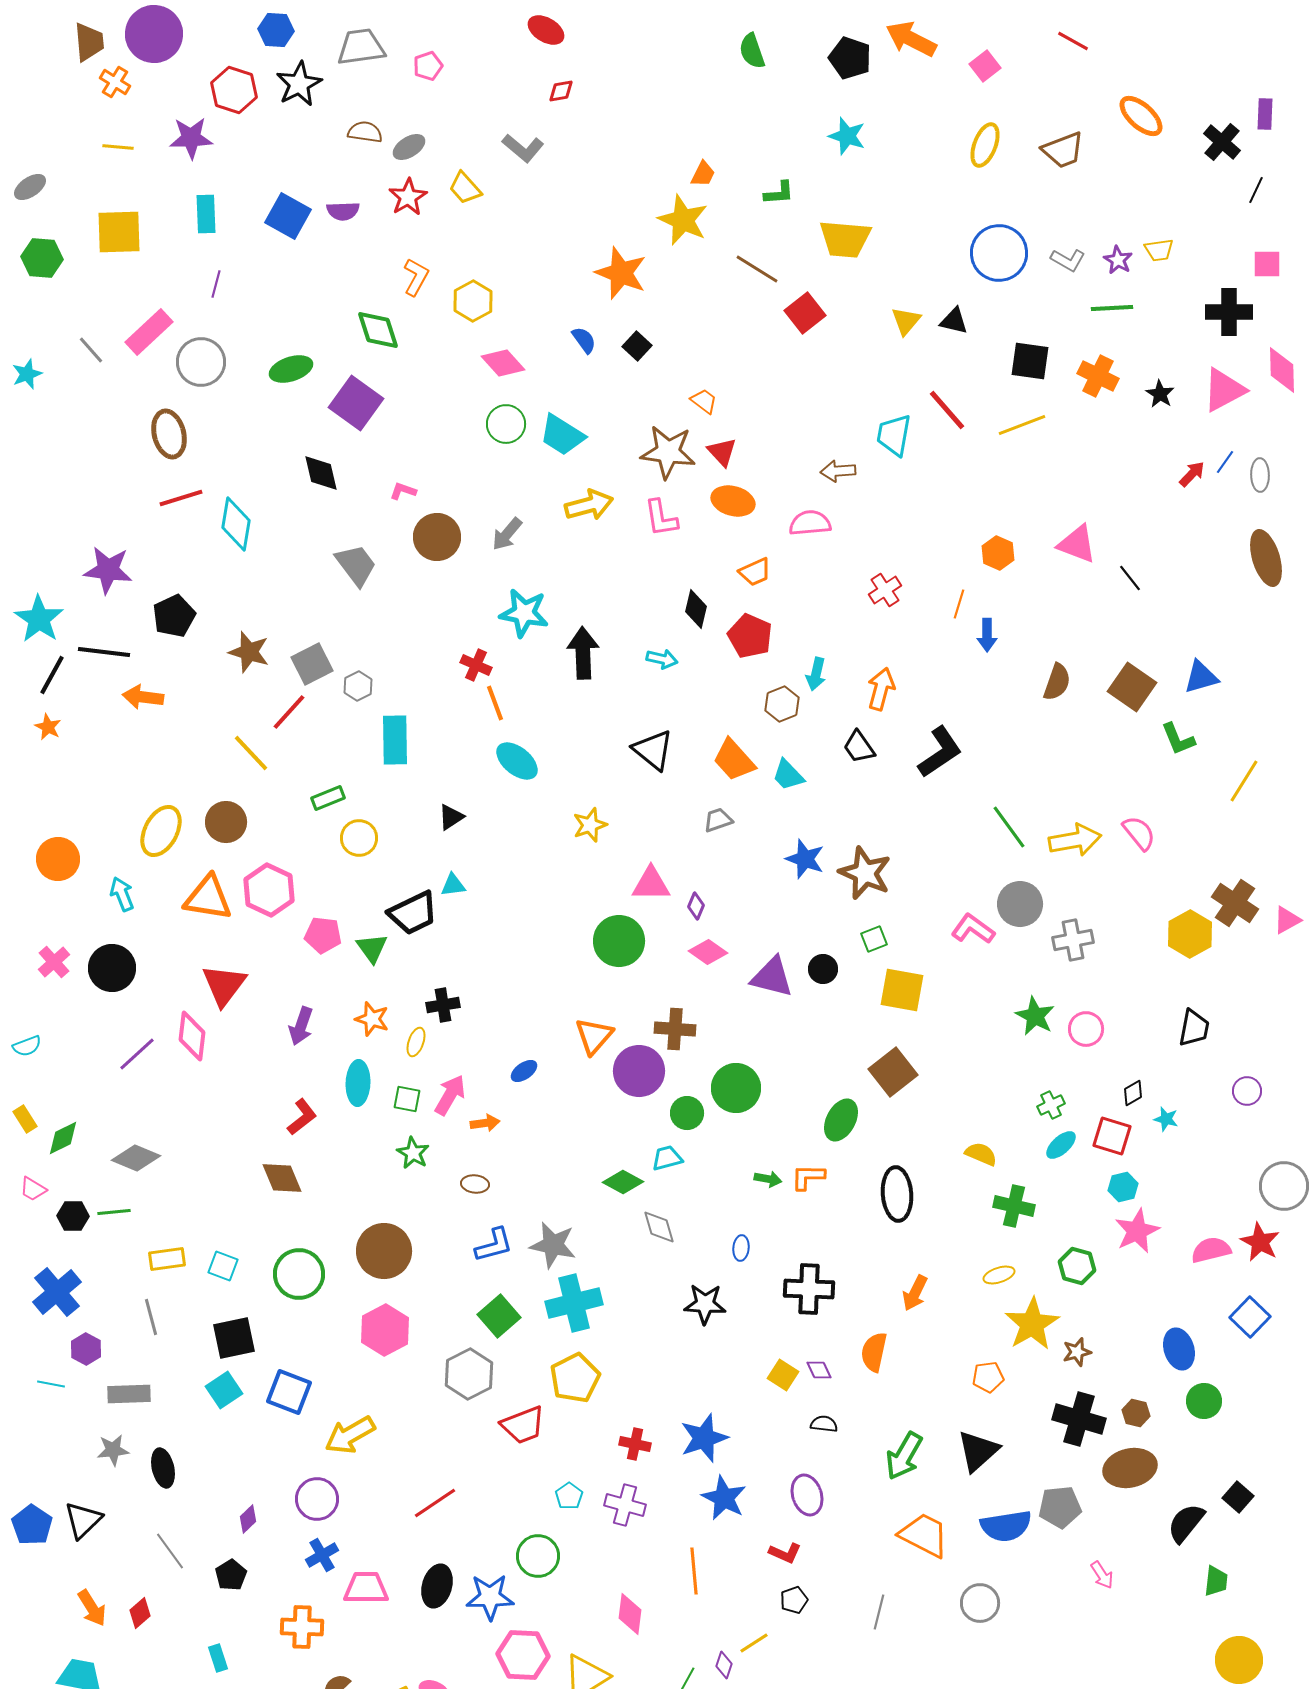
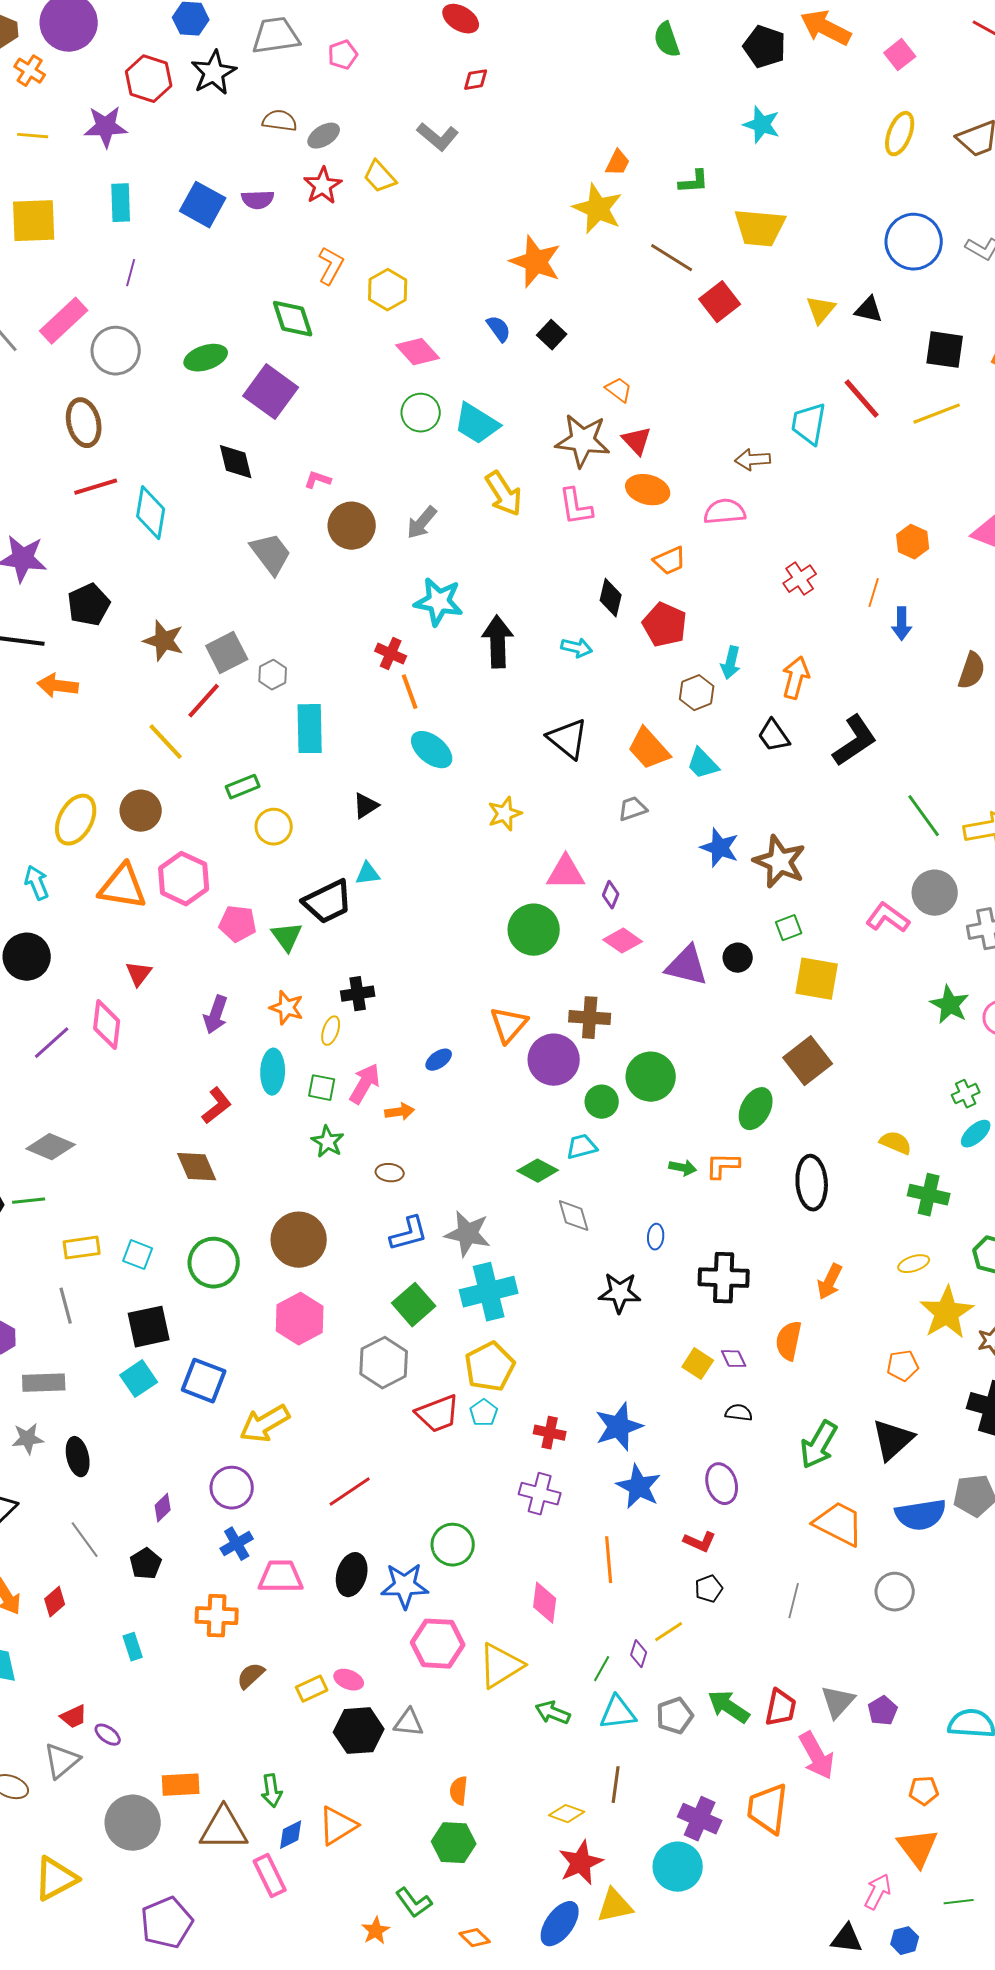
yellow arrow: (589, 505) -> (504, 494), turned 72
red triangle: (224, 985) -> (139, 974), size x0.6
cyan pentagon: (569, 1496) -> (484, 1413), moved

